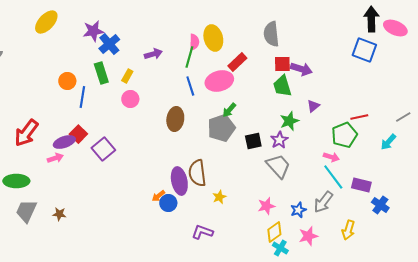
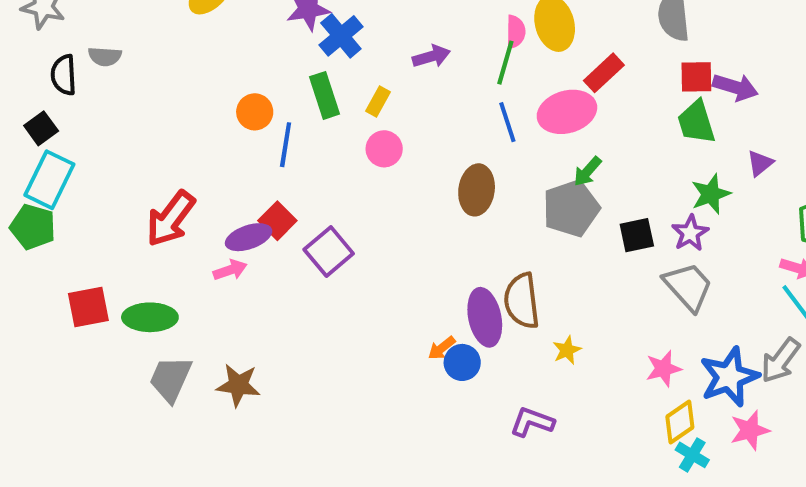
blue star: (298, 210) -> (729, 377), size x1.8
brown star: (59, 214) -> (238, 385), size x1.5

